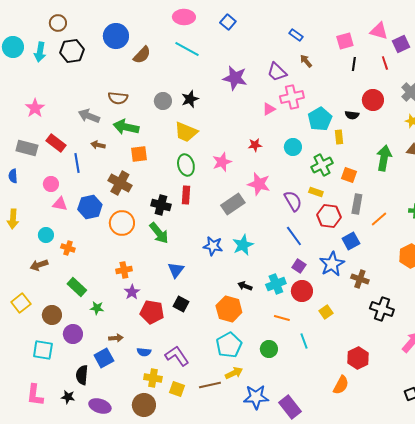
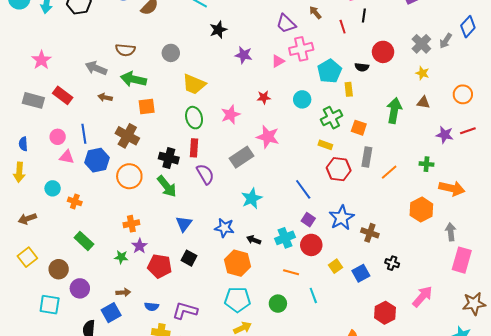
red line: (385, 63) -> (343, 27), moved
purple star: (235, 78) -> (244, 55), moved, size x0.7
black star: (190, 99) -> (218, 30), moved
blue line: (77, 163) -> (84, 134), moved
blue semicircle: (13, 176) -> (23, 144), moved
purple semicircle: (293, 201) -> (205, 174), moved
blue square: (351, 241) -> (361, 273), moved
blue star: (213, 246) -> (224, 228), moved
brown arrow: (39, 265) -> (27, 219), moved
green star: (97, 308) -> (121, 257), moved
black cross: (382, 309) -> (392, 263), size x0.6
cyan pentagon: (229, 345) -> (237, 300), turned 30
purple L-shape: (177, 356) -> (185, 311), turned -40
red hexagon: (358, 358) -> (385, 313), moved

